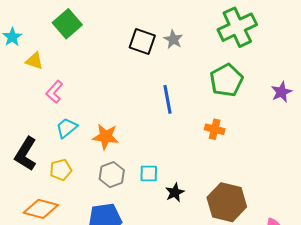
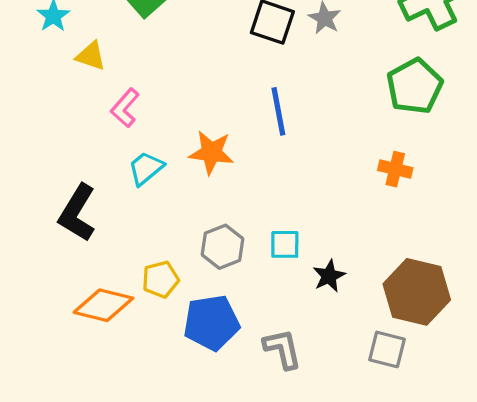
blue line: (167, 99) -> (278, 111), moved
orange star: (106, 137) -> (211, 152), moved
yellow pentagon: (61, 170) -> (160, 279), moved

